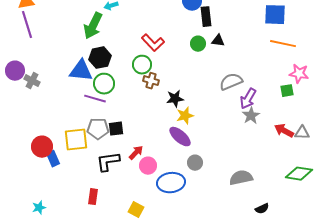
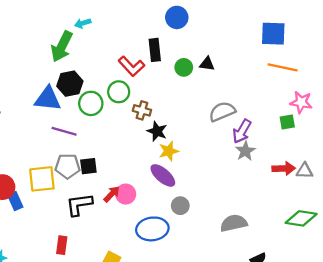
black rectangle: (206, 17) -> (155, 50), moved
brown cross: (151, 81) -> (142, 110), moved
green circle: (104, 84) -> (91, 103), moved
black star: (175, 99) -> (157, 131), turned 30
red arrow: (284, 131) -> (284, 168), turned 150
pink circle: (148, 166) -> (126, 194), moved

